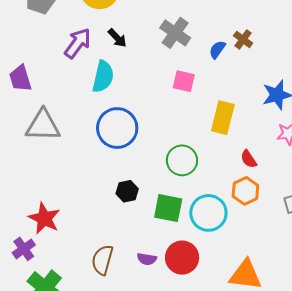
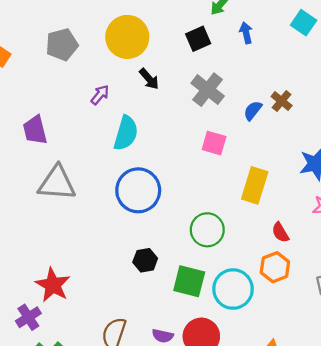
black arrow: (117, 38) -> (149, 79), moved
purple arrow: (78, 43) -> (100, 95), size x0.6

